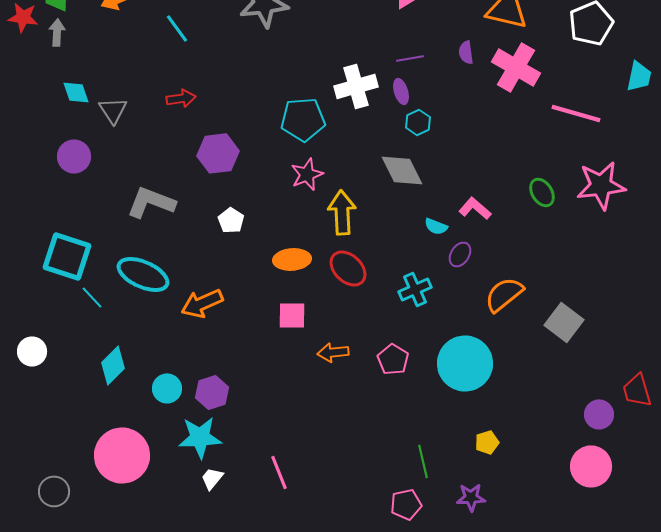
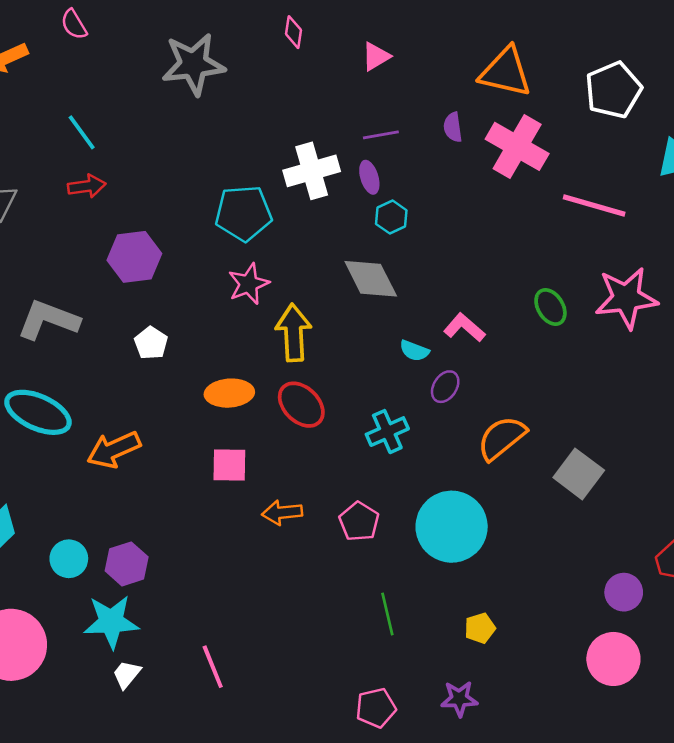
cyan line: (177, 28) -> (82, 132), moved
green line: (423, 461) -> (387, 614), moved

